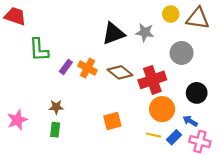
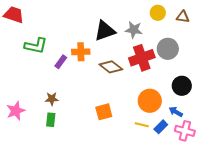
brown triangle: (198, 18) -> (183, 17), size x0.6
green L-shape: (39, 50) -> (36, 46), turned -75
orange cross: (88, 68) -> (81, 52), moved, turned -30
red cross: (152, 80) -> (142, 58), moved

